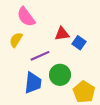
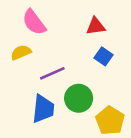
red triangle: (62, 34) -> (96, 26), moved
yellow semicircle: (16, 40) -> (21, 52), turned 35

